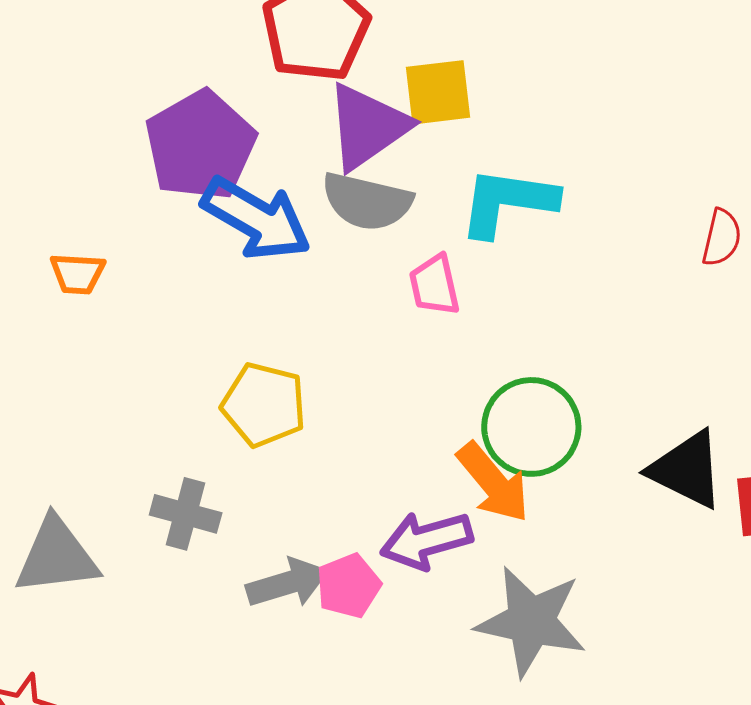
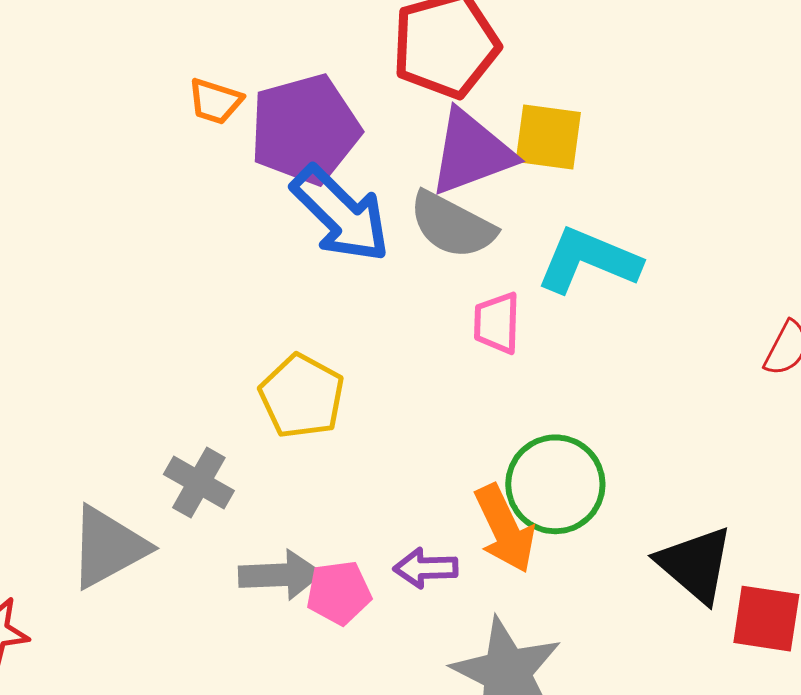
orange trapezoid: (78, 274) -> (215, 101), moved
purple arrow: (426, 540) -> (426, 568), size x0.7
gray triangle: (56, 556) -> (108, 547), moved, turned -36

